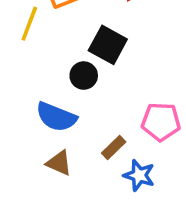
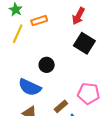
black square: (108, 45) -> (84, 43), moved

